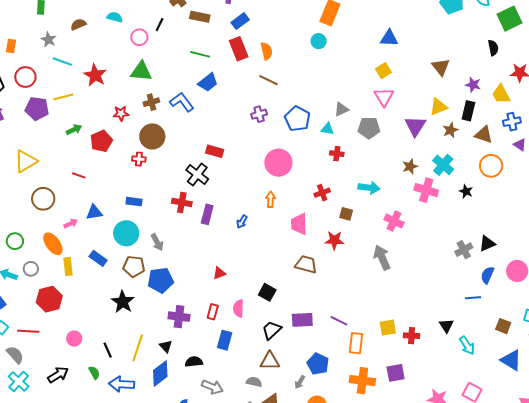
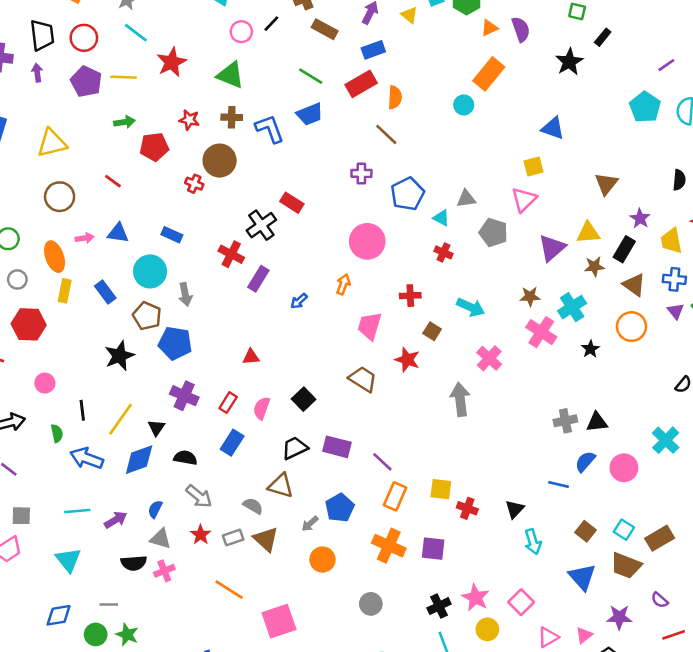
red rectangle: (239, 49) -> (361, 84), turned 65

